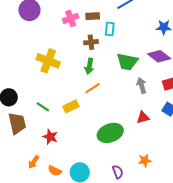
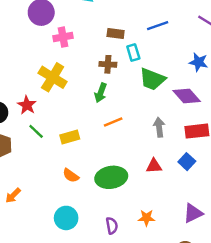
pink cross: (71, 18) -> (63, 37), moved
cyan rectangle: (110, 29) -> (133, 53), turned -32
green trapezoid: (127, 62) -> (152, 79), moved
orange line: (93, 88) -> (113, 122), moved
red star: (50, 137) -> (27, 105), moved
orange semicircle: (55, 171) -> (71, 175), moved

